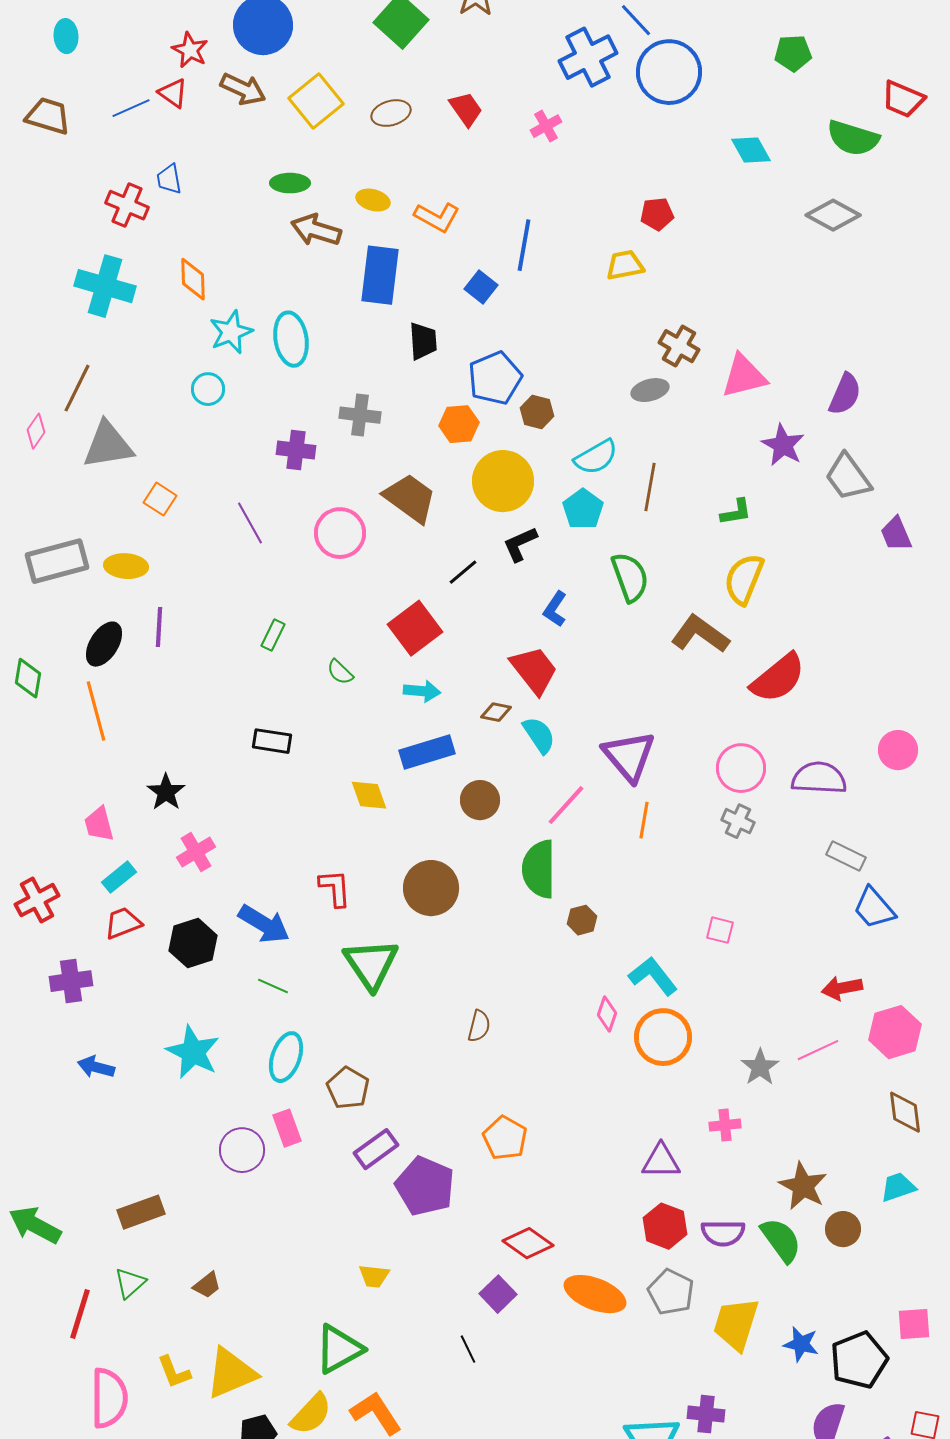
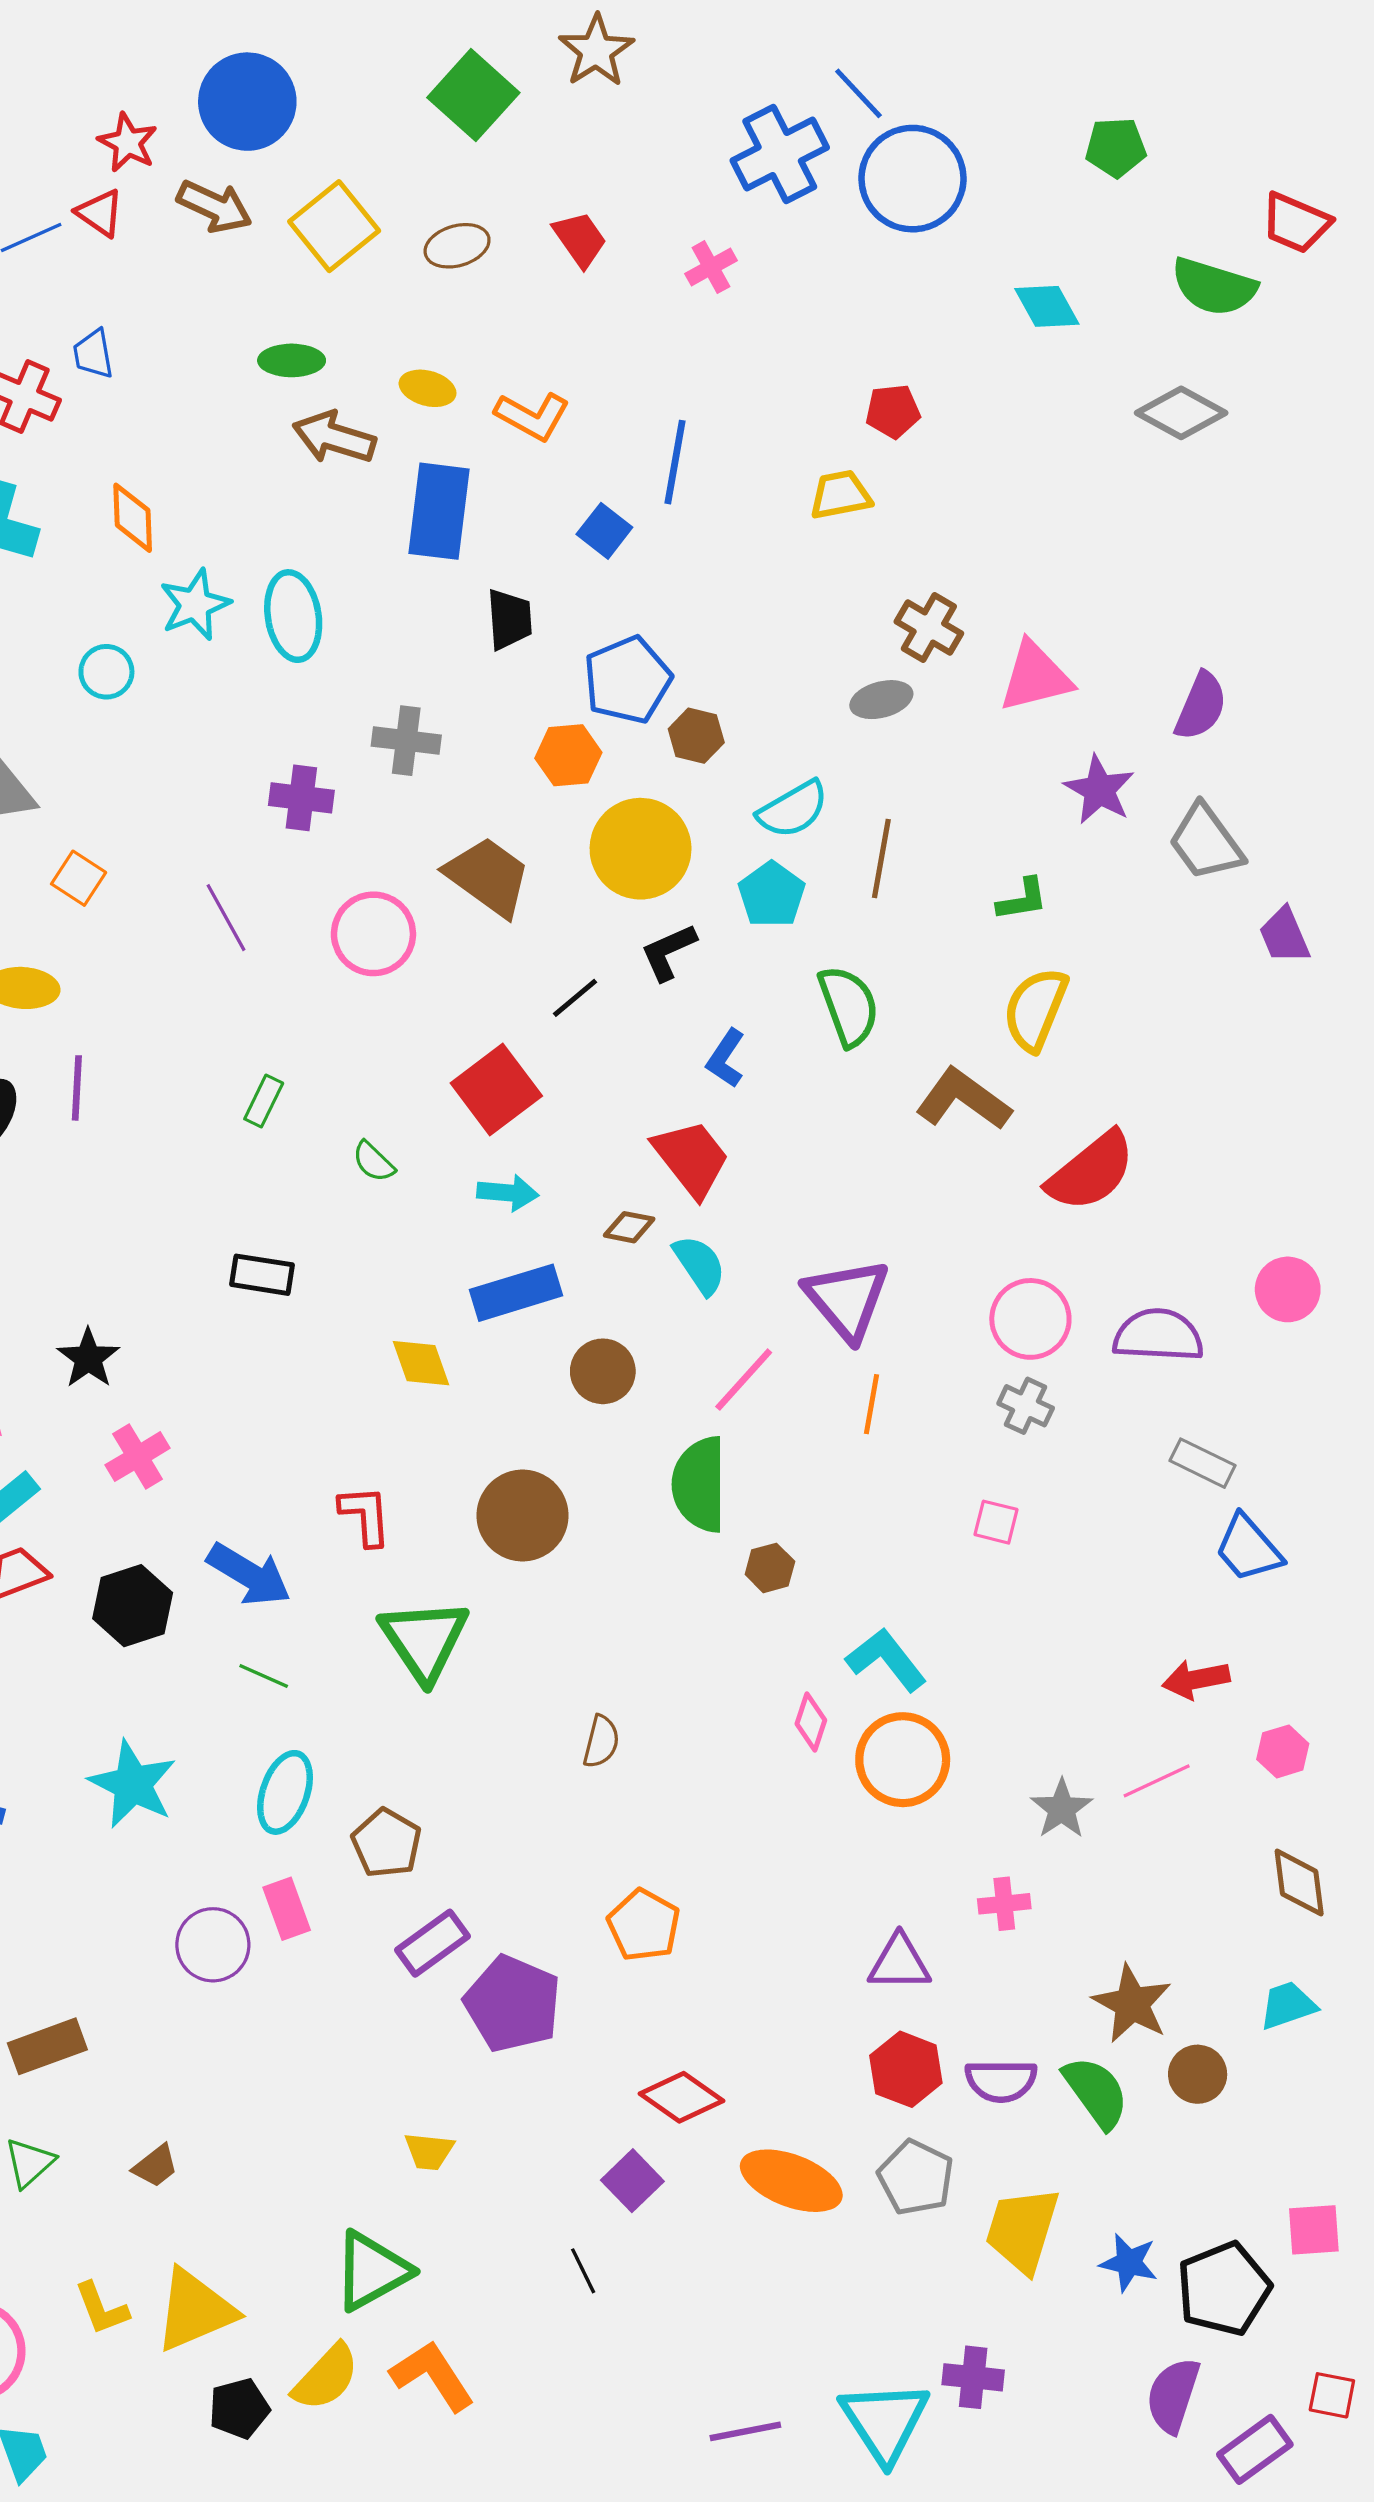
cyan circle: (208, 389) -> (106, 672), moved
pink square: (720, 930) -> (996, 1522), moved
pink hexagon: (895, 1032) -> (1283, 1751), size x0.6

